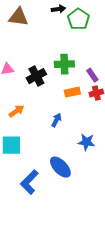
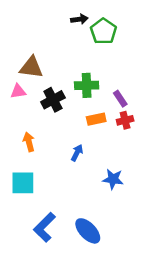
brown triangle: (18, 17) -> (31, 67), moved
orange arrow: (16, 111) -> (29, 142), turned -70
blue ellipse: (60, 167) -> (88, 231), moved

